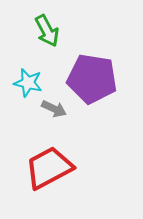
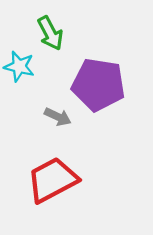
cyan star: (28, 83) -> (19, 66), moved

